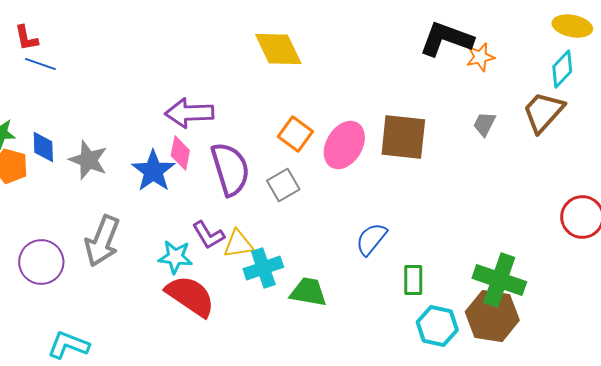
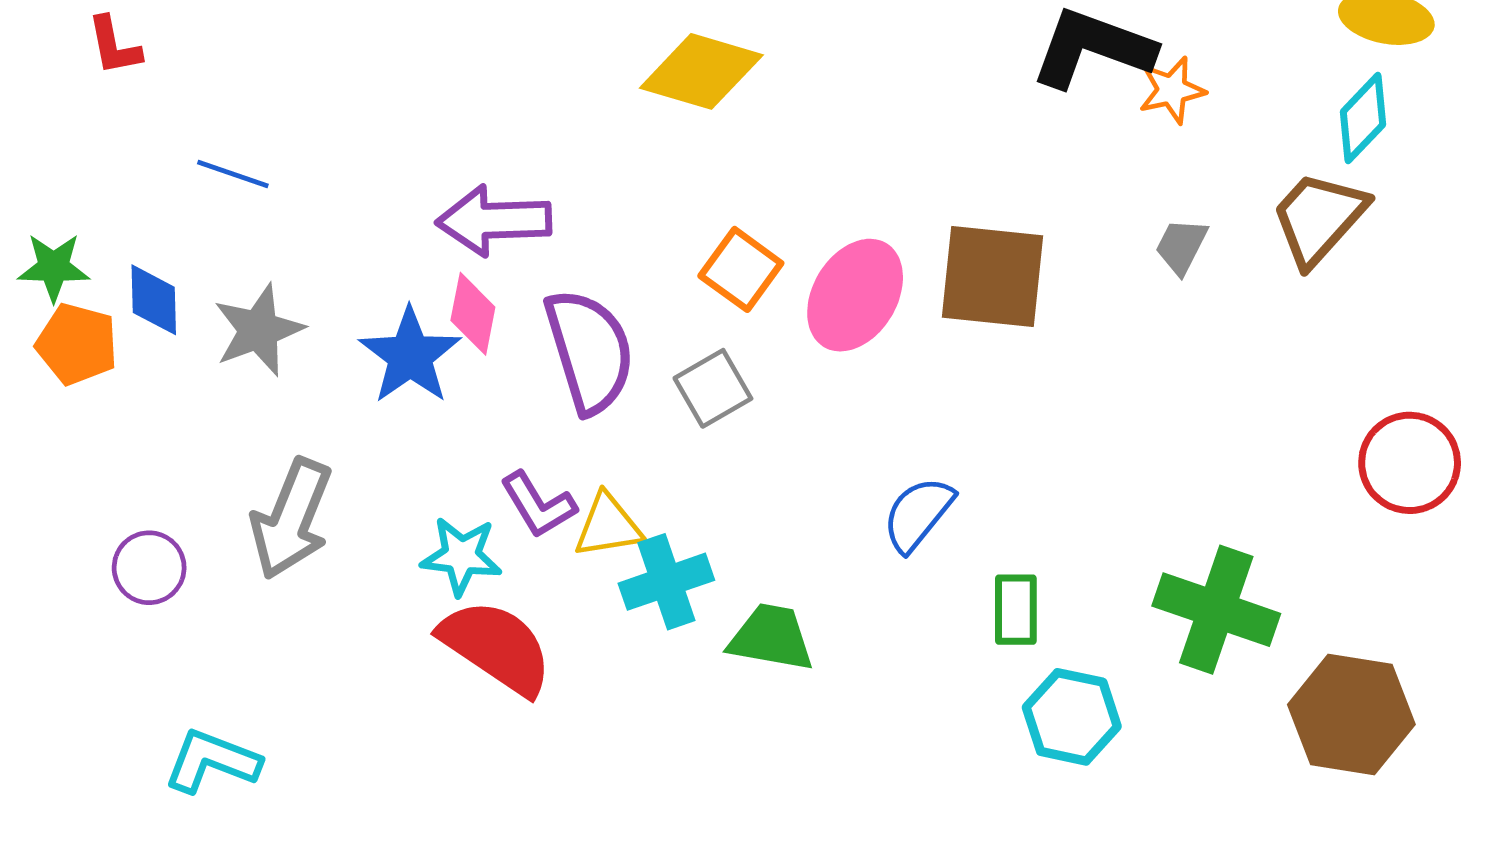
yellow diamond: (278, 49) -> (701, 71), turned -48
blue line: (40, 64) -> (233, 174), moved
gray star: (88, 160) -> (259, 330), turned 30
purple circle: (41, 262) -> (149, 568), size x0.7
brown hexagon: (492, 316) -> (1351, 714), moved

